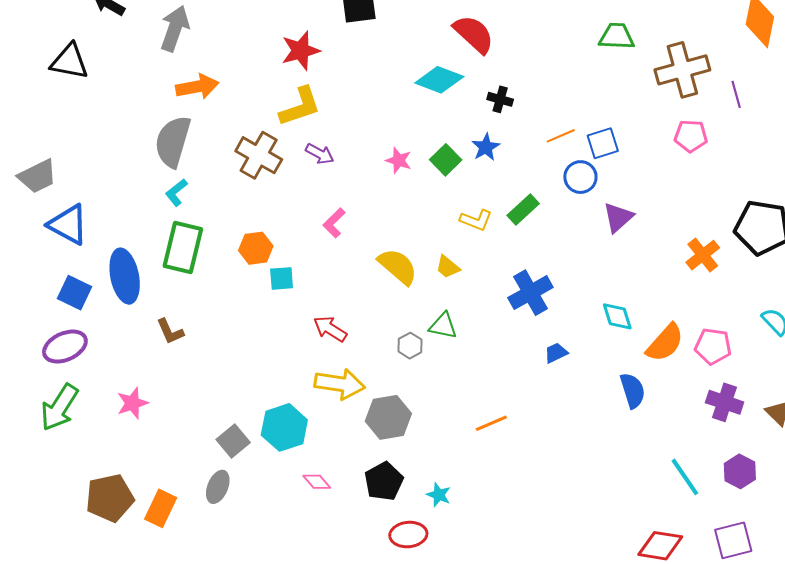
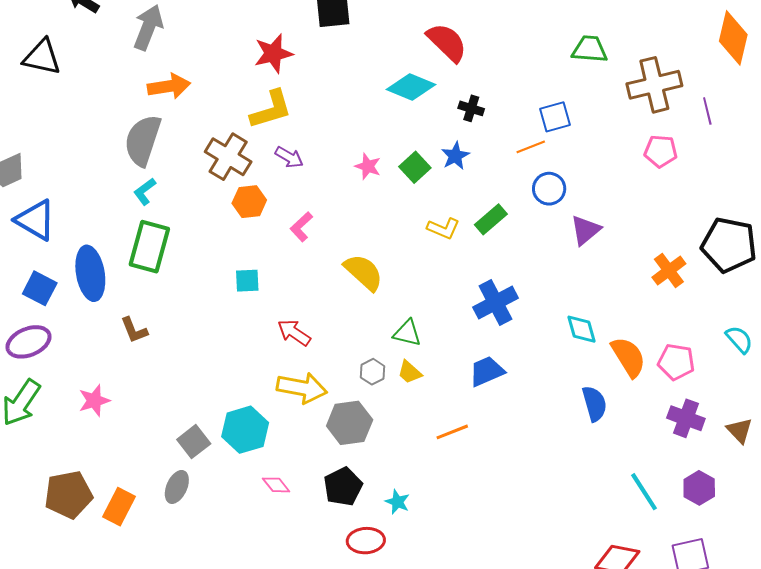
blue square: (603, 143) -> (555, 117), moved
orange hexagon: (256, 248) -> (249, 202), moved
yellow trapezoid: (448, 267) -> (410, 372), moved
orange semicircle: (665, 343) -> (628, 357), turned -75
gray hexagon: (410, 346) -> (373, 372), moved
blue trapezoid: (556, 353) -> (487, 371), moved, size x1.5

